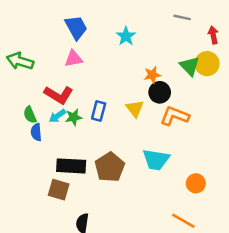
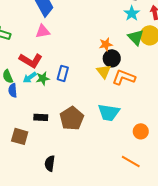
cyan star: (126, 36) -> (132, 13), moved
yellow triangle: (135, 109) -> (104, 71), moved
black rectangle: (71, 166) -> (41, 117), size x0.6
brown square: (59, 190) -> (20, 136), moved

